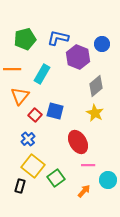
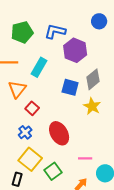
blue circle: (102, 44) -> (99, 21), moved
blue square: (55, 111) -> (70, 87), moved
red ellipse: (78, 142) -> (59, 133), moved

